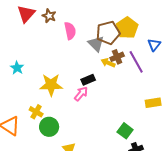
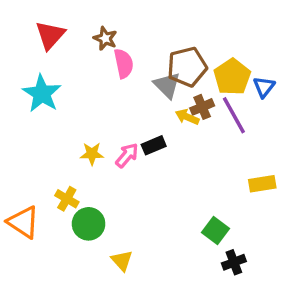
brown star: (49, 16) -> (105, 38), moved
yellow pentagon: (127, 28) -> (232, 77), moved
cyan star: (17, 68) -> (42, 94), moved, size x1.6
yellow star: (51, 85) -> (92, 154), size x0.6
pink arrow: (81, 94) -> (127, 155), moved

